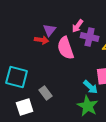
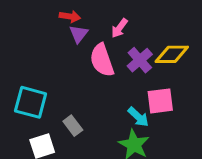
purple cross: (90, 37) -> (140, 60), moved, turned 36
red arrow: (42, 40) -> (70, 16), moved

